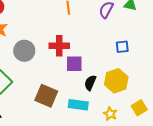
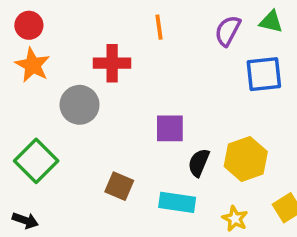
red cross: (59, 46) -> (112, 63), moved
blue square: (122, 47) -> (264, 74), moved, size x1.5
brown square: (46, 96) -> (119, 186), size x0.7

